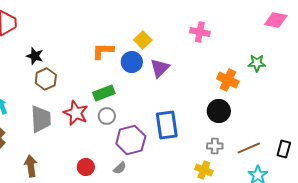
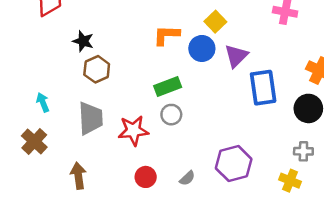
red star: (76, 113) -> (133, 130), moved, turned -30
blue rectangle: (167, 125) -> (263, 88), moved
purple hexagon: (131, 140) -> (234, 164), moved

